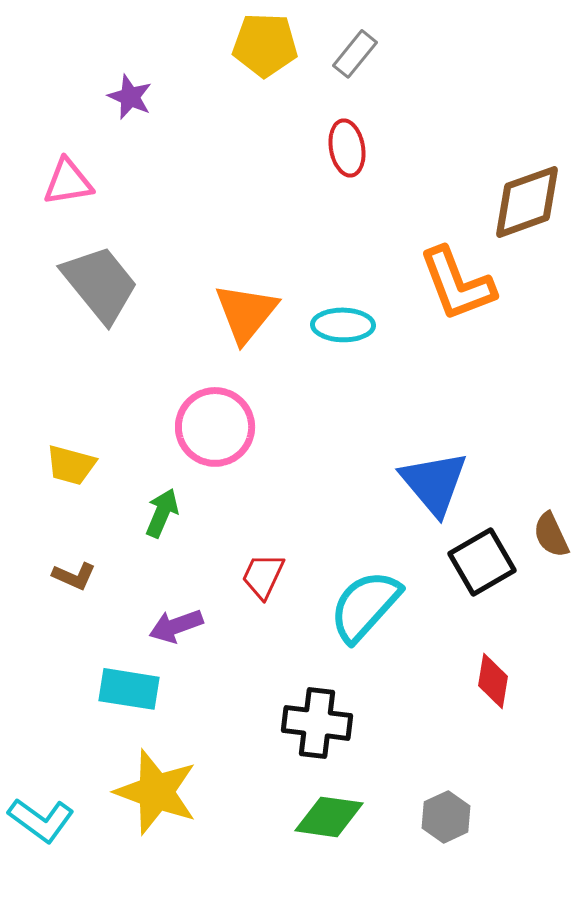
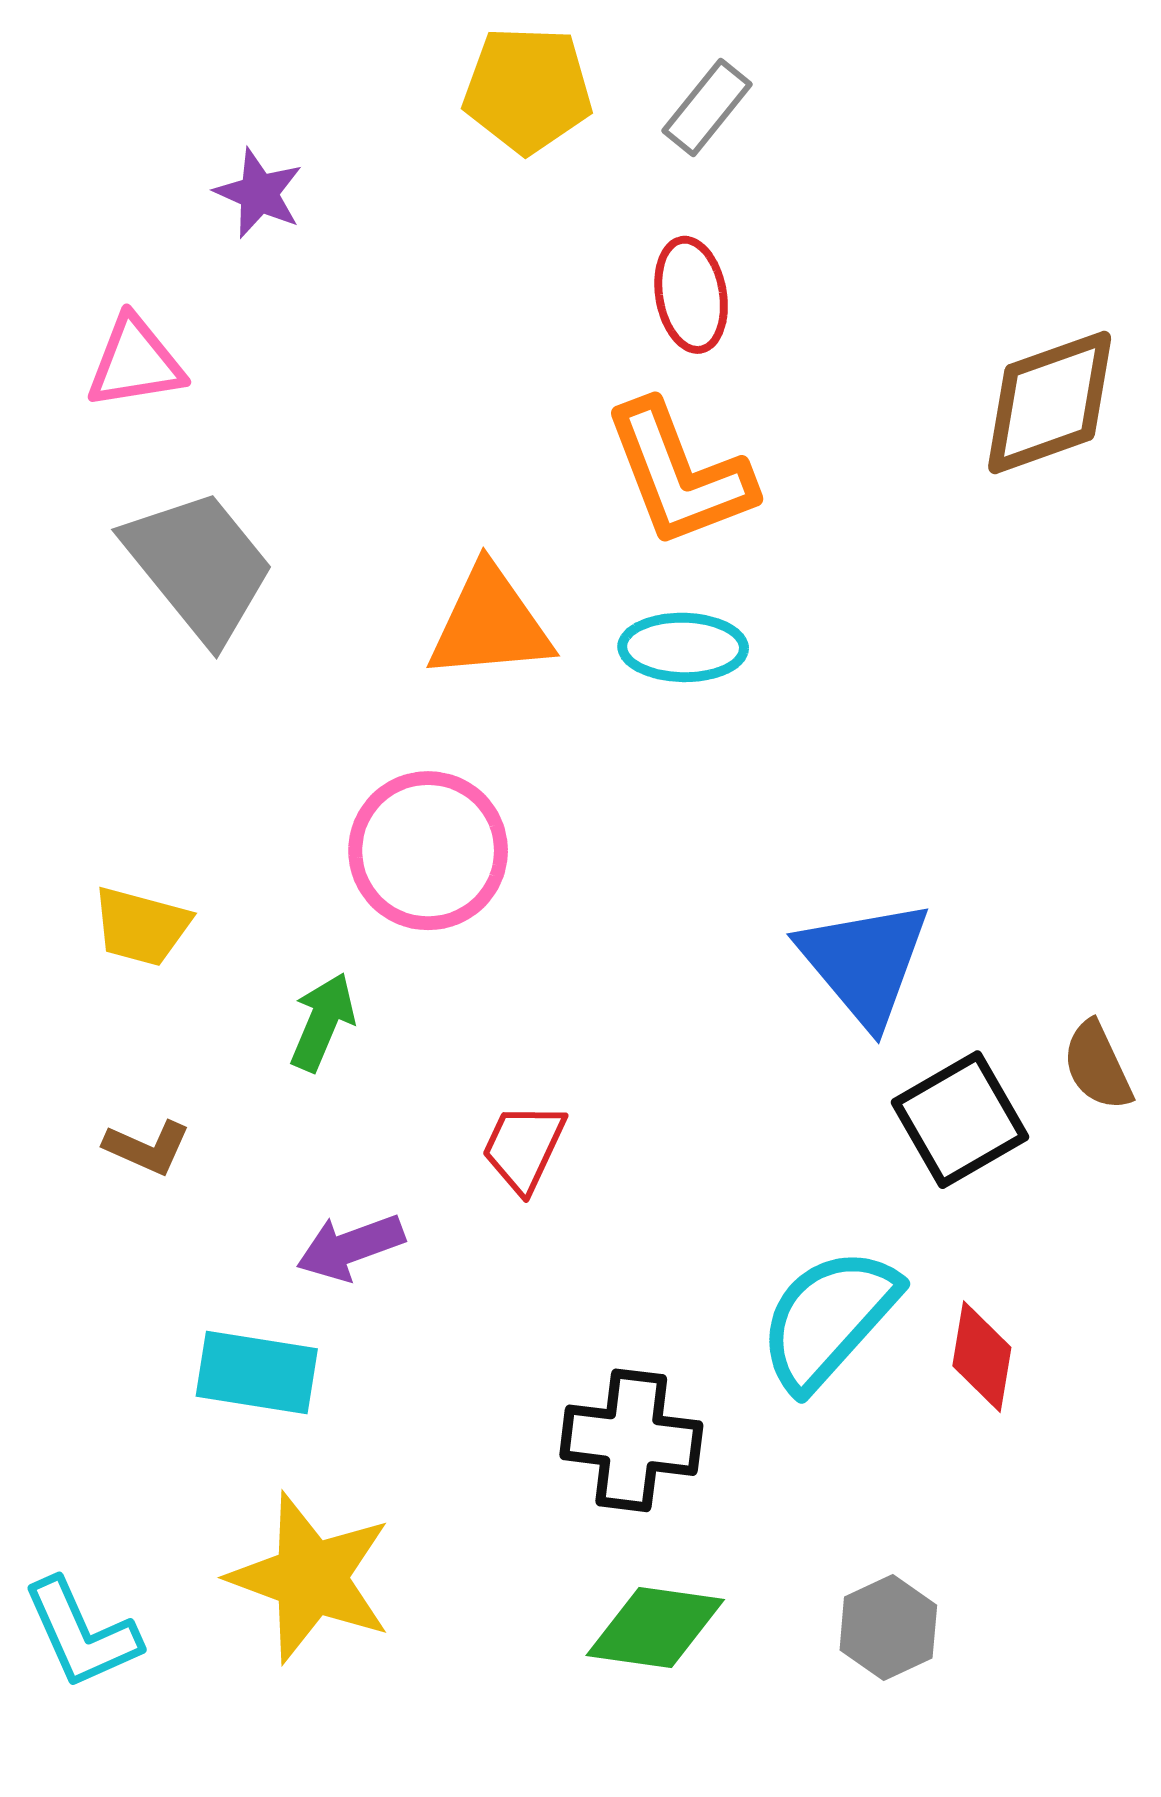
orange L-shape: (457, 284) -> (679, 474), moved
orange triangle: (246, 313) -> (490, 624), turned 46
cyan semicircle: (365, 606) -> (829, 1319), moved
cyan L-shape: (41, 820) -> (81, 1634), turned 30

